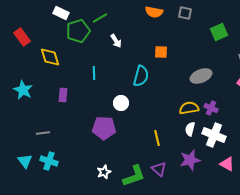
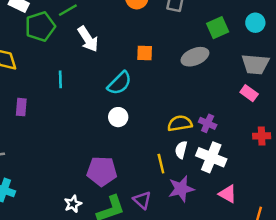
white arrow: (116, 41) -> (88, 39), size x1.5
cyan semicircle: (141, 76) -> (119, 83), turned 30
gray ellipse: (201, 76) -> (195, 57), moved
white circle: (121, 103) -> (118, 117), moved
purple pentagon: (104, 128) -> (102, 171), moved
yellow line: (157, 138) -> (161, 164), moved

